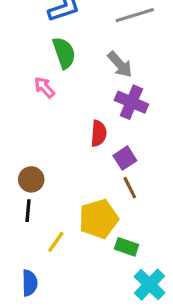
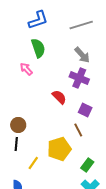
gray arrow: (120, 64) -> (82, 55), moved
red semicircle: (99, 133) -> (59, 97), turned -49
purple square: (125, 158) -> (85, 110), moved, turned -32
green rectangle: (127, 247) -> (87, 165), moved, turned -72

